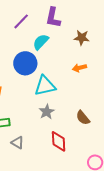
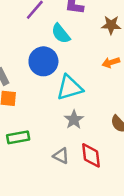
cyan semicircle: (41, 42) -> (61, 34), turned -78
gray triangle: (18, 143) -> (61, 156), moved

